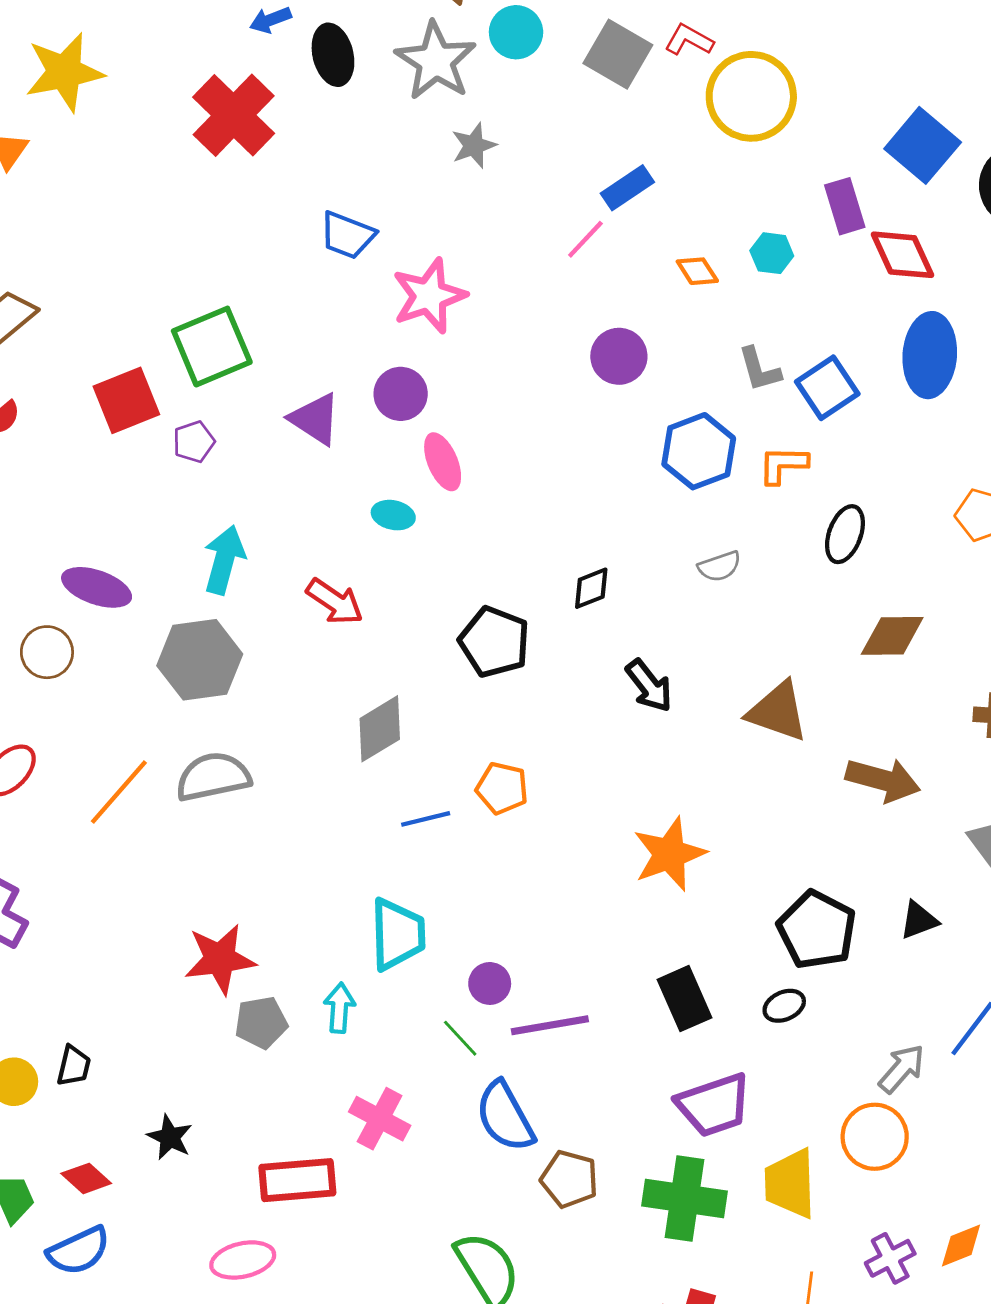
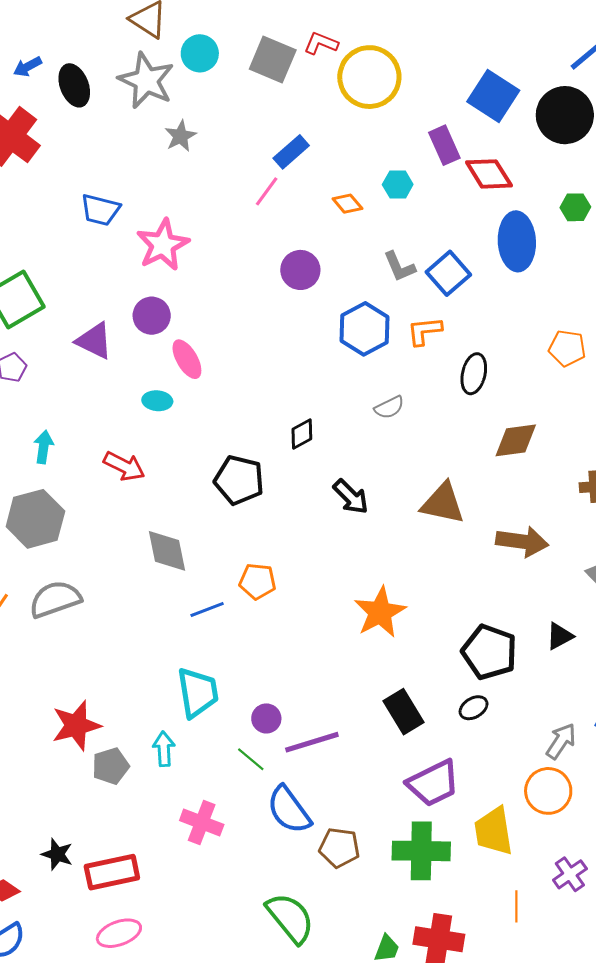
cyan arrow: (224, 560) -> (44, 447), size x0.7
gray diamond: (380, 729) -> (167, 551), turned -63
red rectangle: (297, 1180) -> (112, 872), moved

